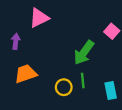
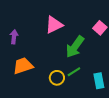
pink triangle: (39, 18) -> (54, 25), moved
green line: (83, 80) -> (74, 72), turned 64

